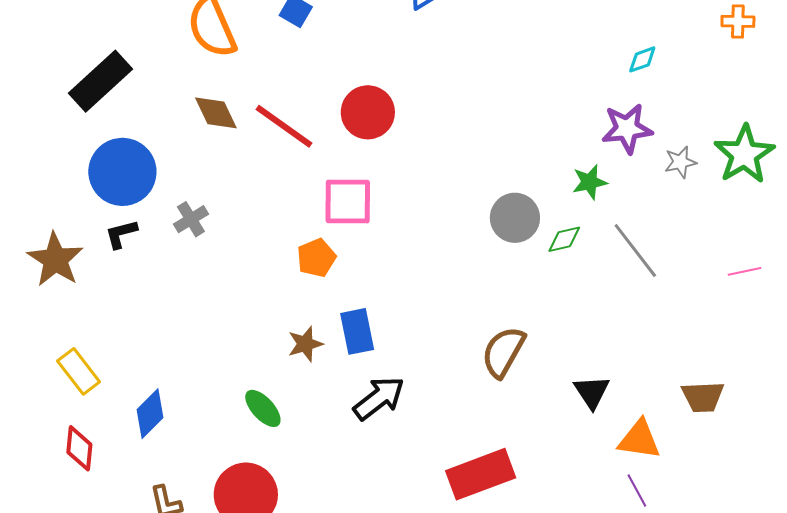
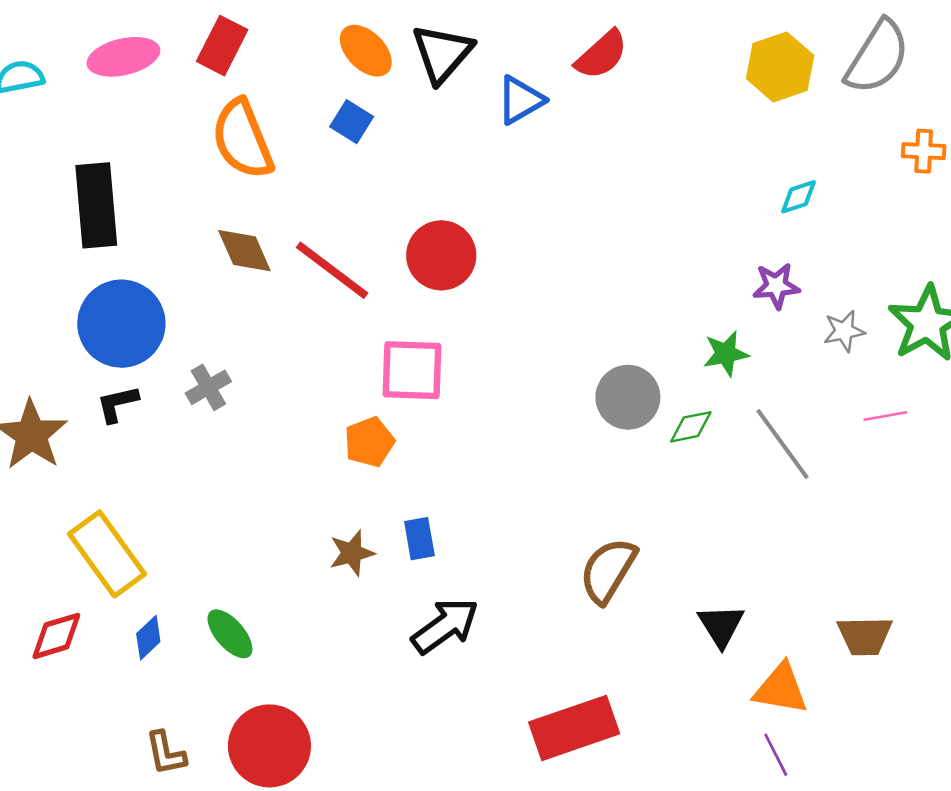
black rectangle: (100, 81) -> (96, 205), turned -54
purple star: (627, 129) -> (776, 286), size x0.7
pink line: (745, 271) -> (885, 416), moved
blue rectangle: (357, 331) -> (419, 539), size x0.7
yellow rectangle: (79, 371) -> (107, 554), moved, size x1.4
green ellipse: (263, 408) -> (230, 634), moved
blue diamond: (150, 414) -> (148, 638), size x0.7
red diamond: (79, 448) -> (56, 636), moved, turned 66

